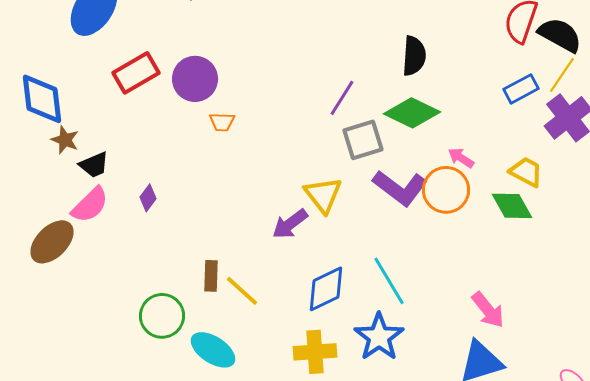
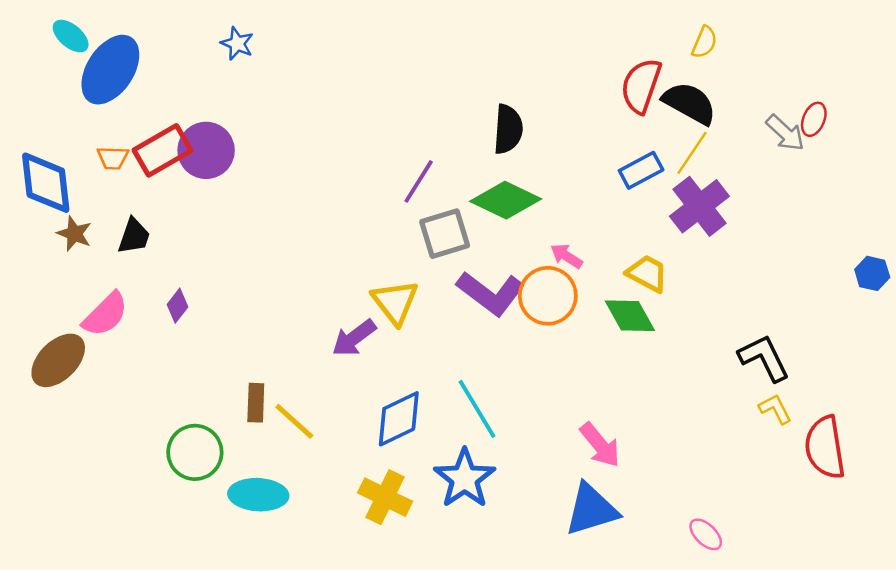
purple circle: (195, 79) -> (206, 150), moved
orange trapezoid: (222, 122) -> (113, 158), moved
black trapezoid: (94, 165) -> (134, 236), moved, turned -48
cyan ellipse: (213, 350) -> (258, 495), turned -30
yellow cross: (315, 352) -> (385, 497), turned 30

